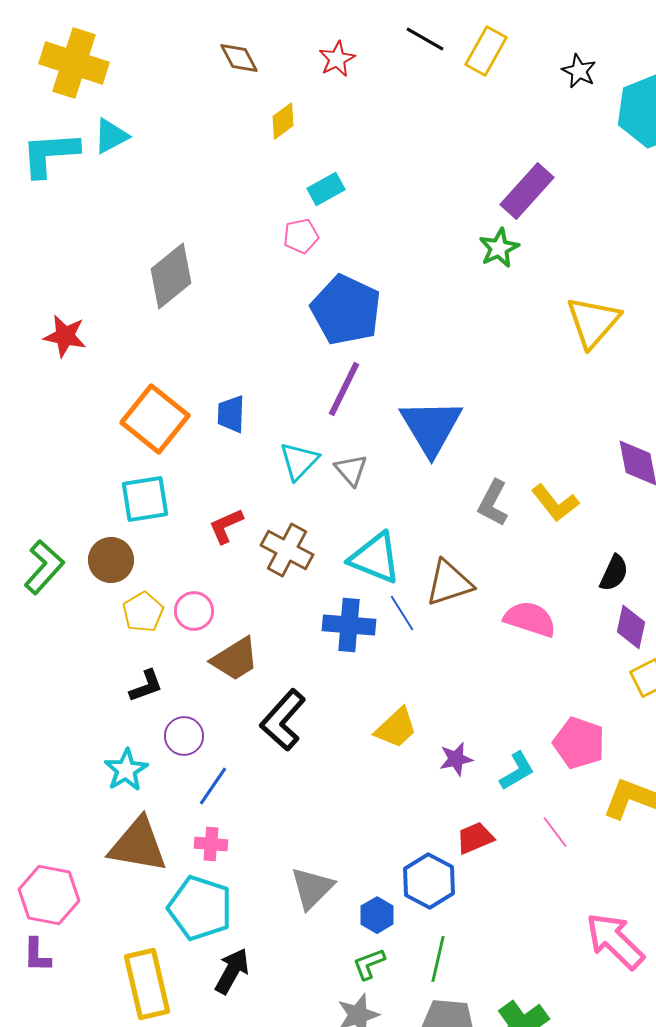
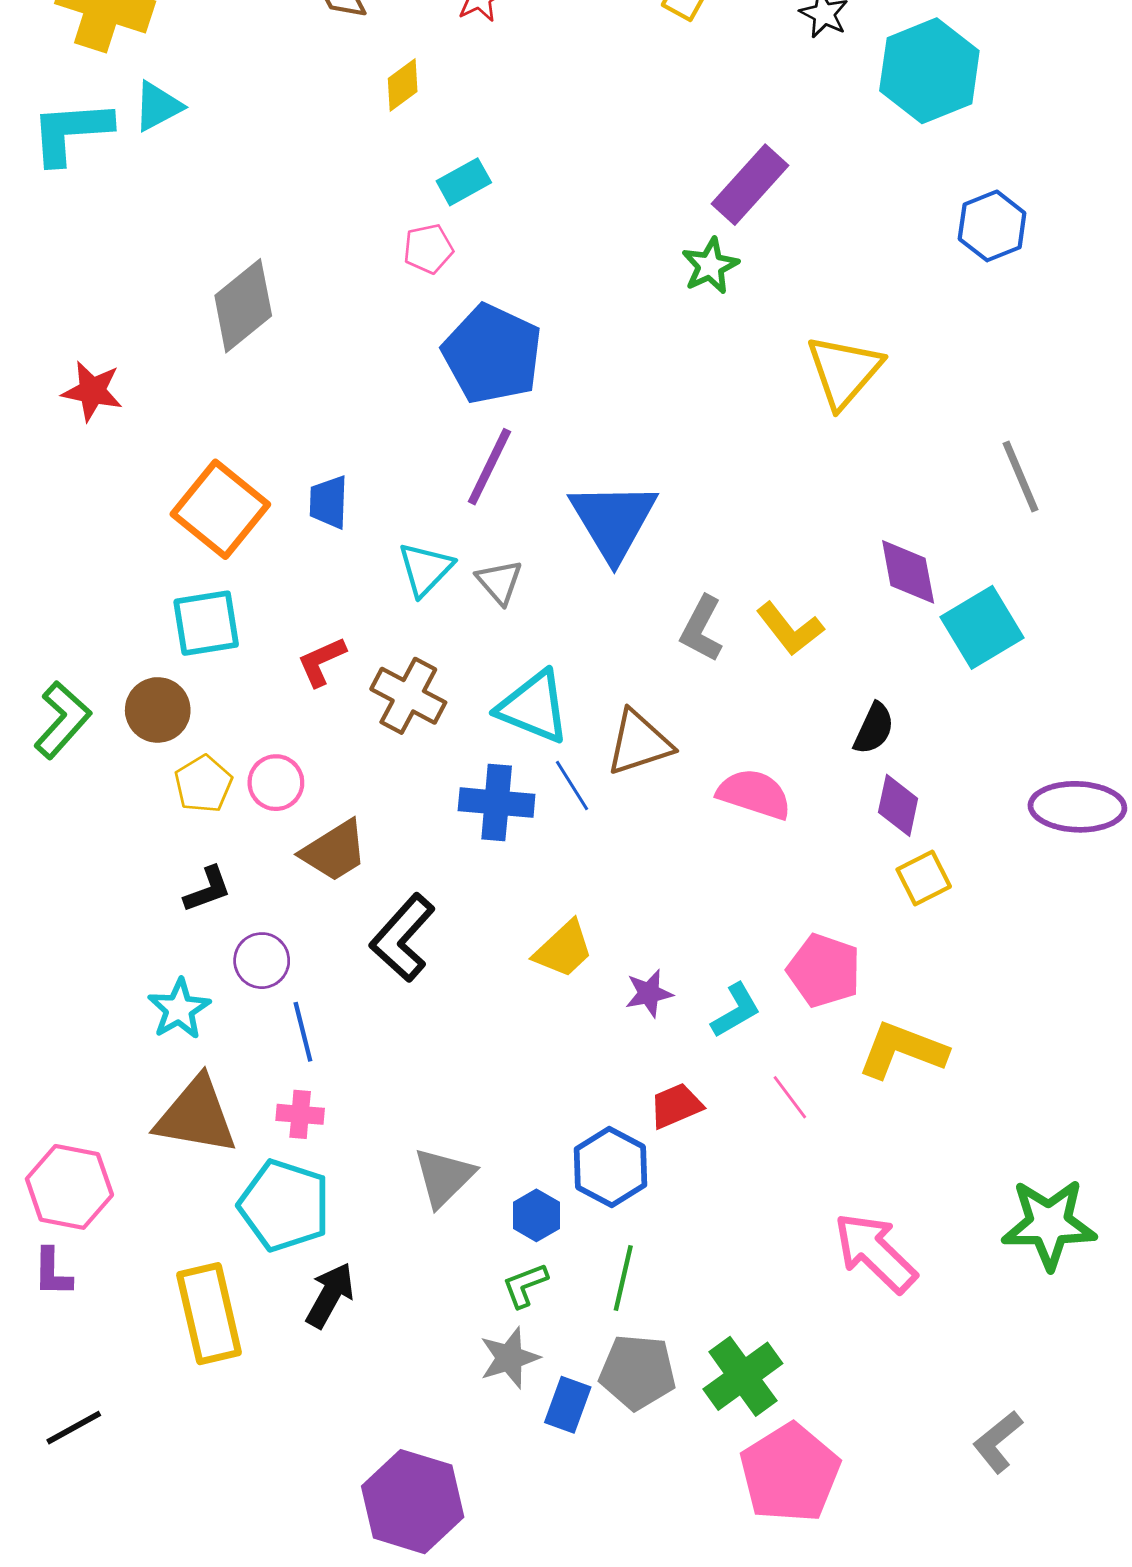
blue line: (213, 786) -> (303, 1032), turned -48

